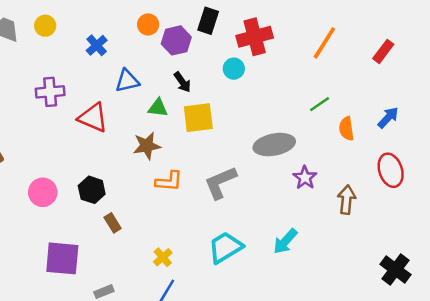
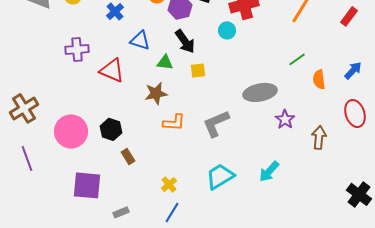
blue triangle: (127, 81) -> (140, 40), turned 30
black arrow: (182, 82) -> (185, 41), size x1.4
yellow square: (198, 118) -> (198, 70), size x0.6
pink circle: (43, 192) -> (71, 131), size x1.4

